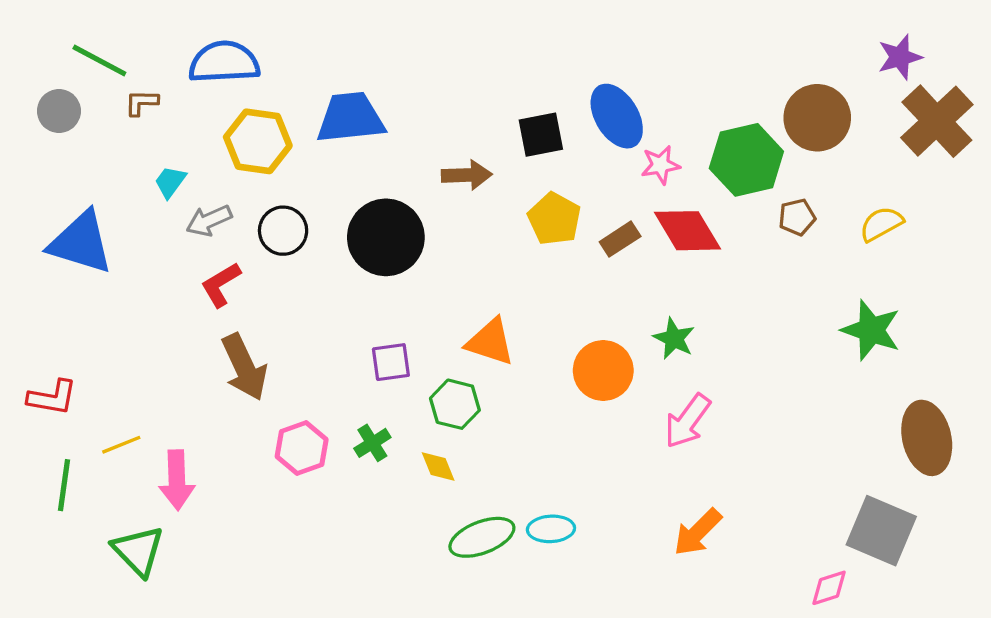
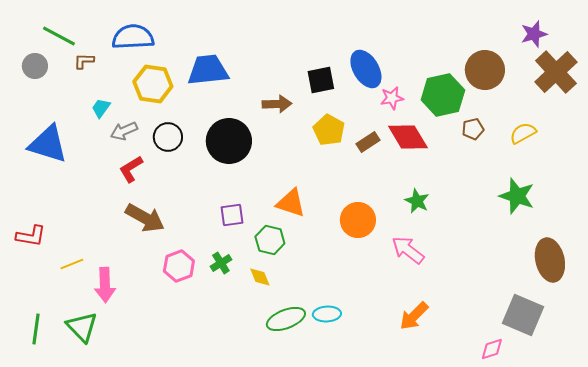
green star: (674, 338) -> (417, 201), moved
brown arrow: (244, 367) -> (145, 218), turned -36
pink arrow: (687, 421) -> (408, 250), turned 92
green line: (64, 485) -> (36, 329), moved

